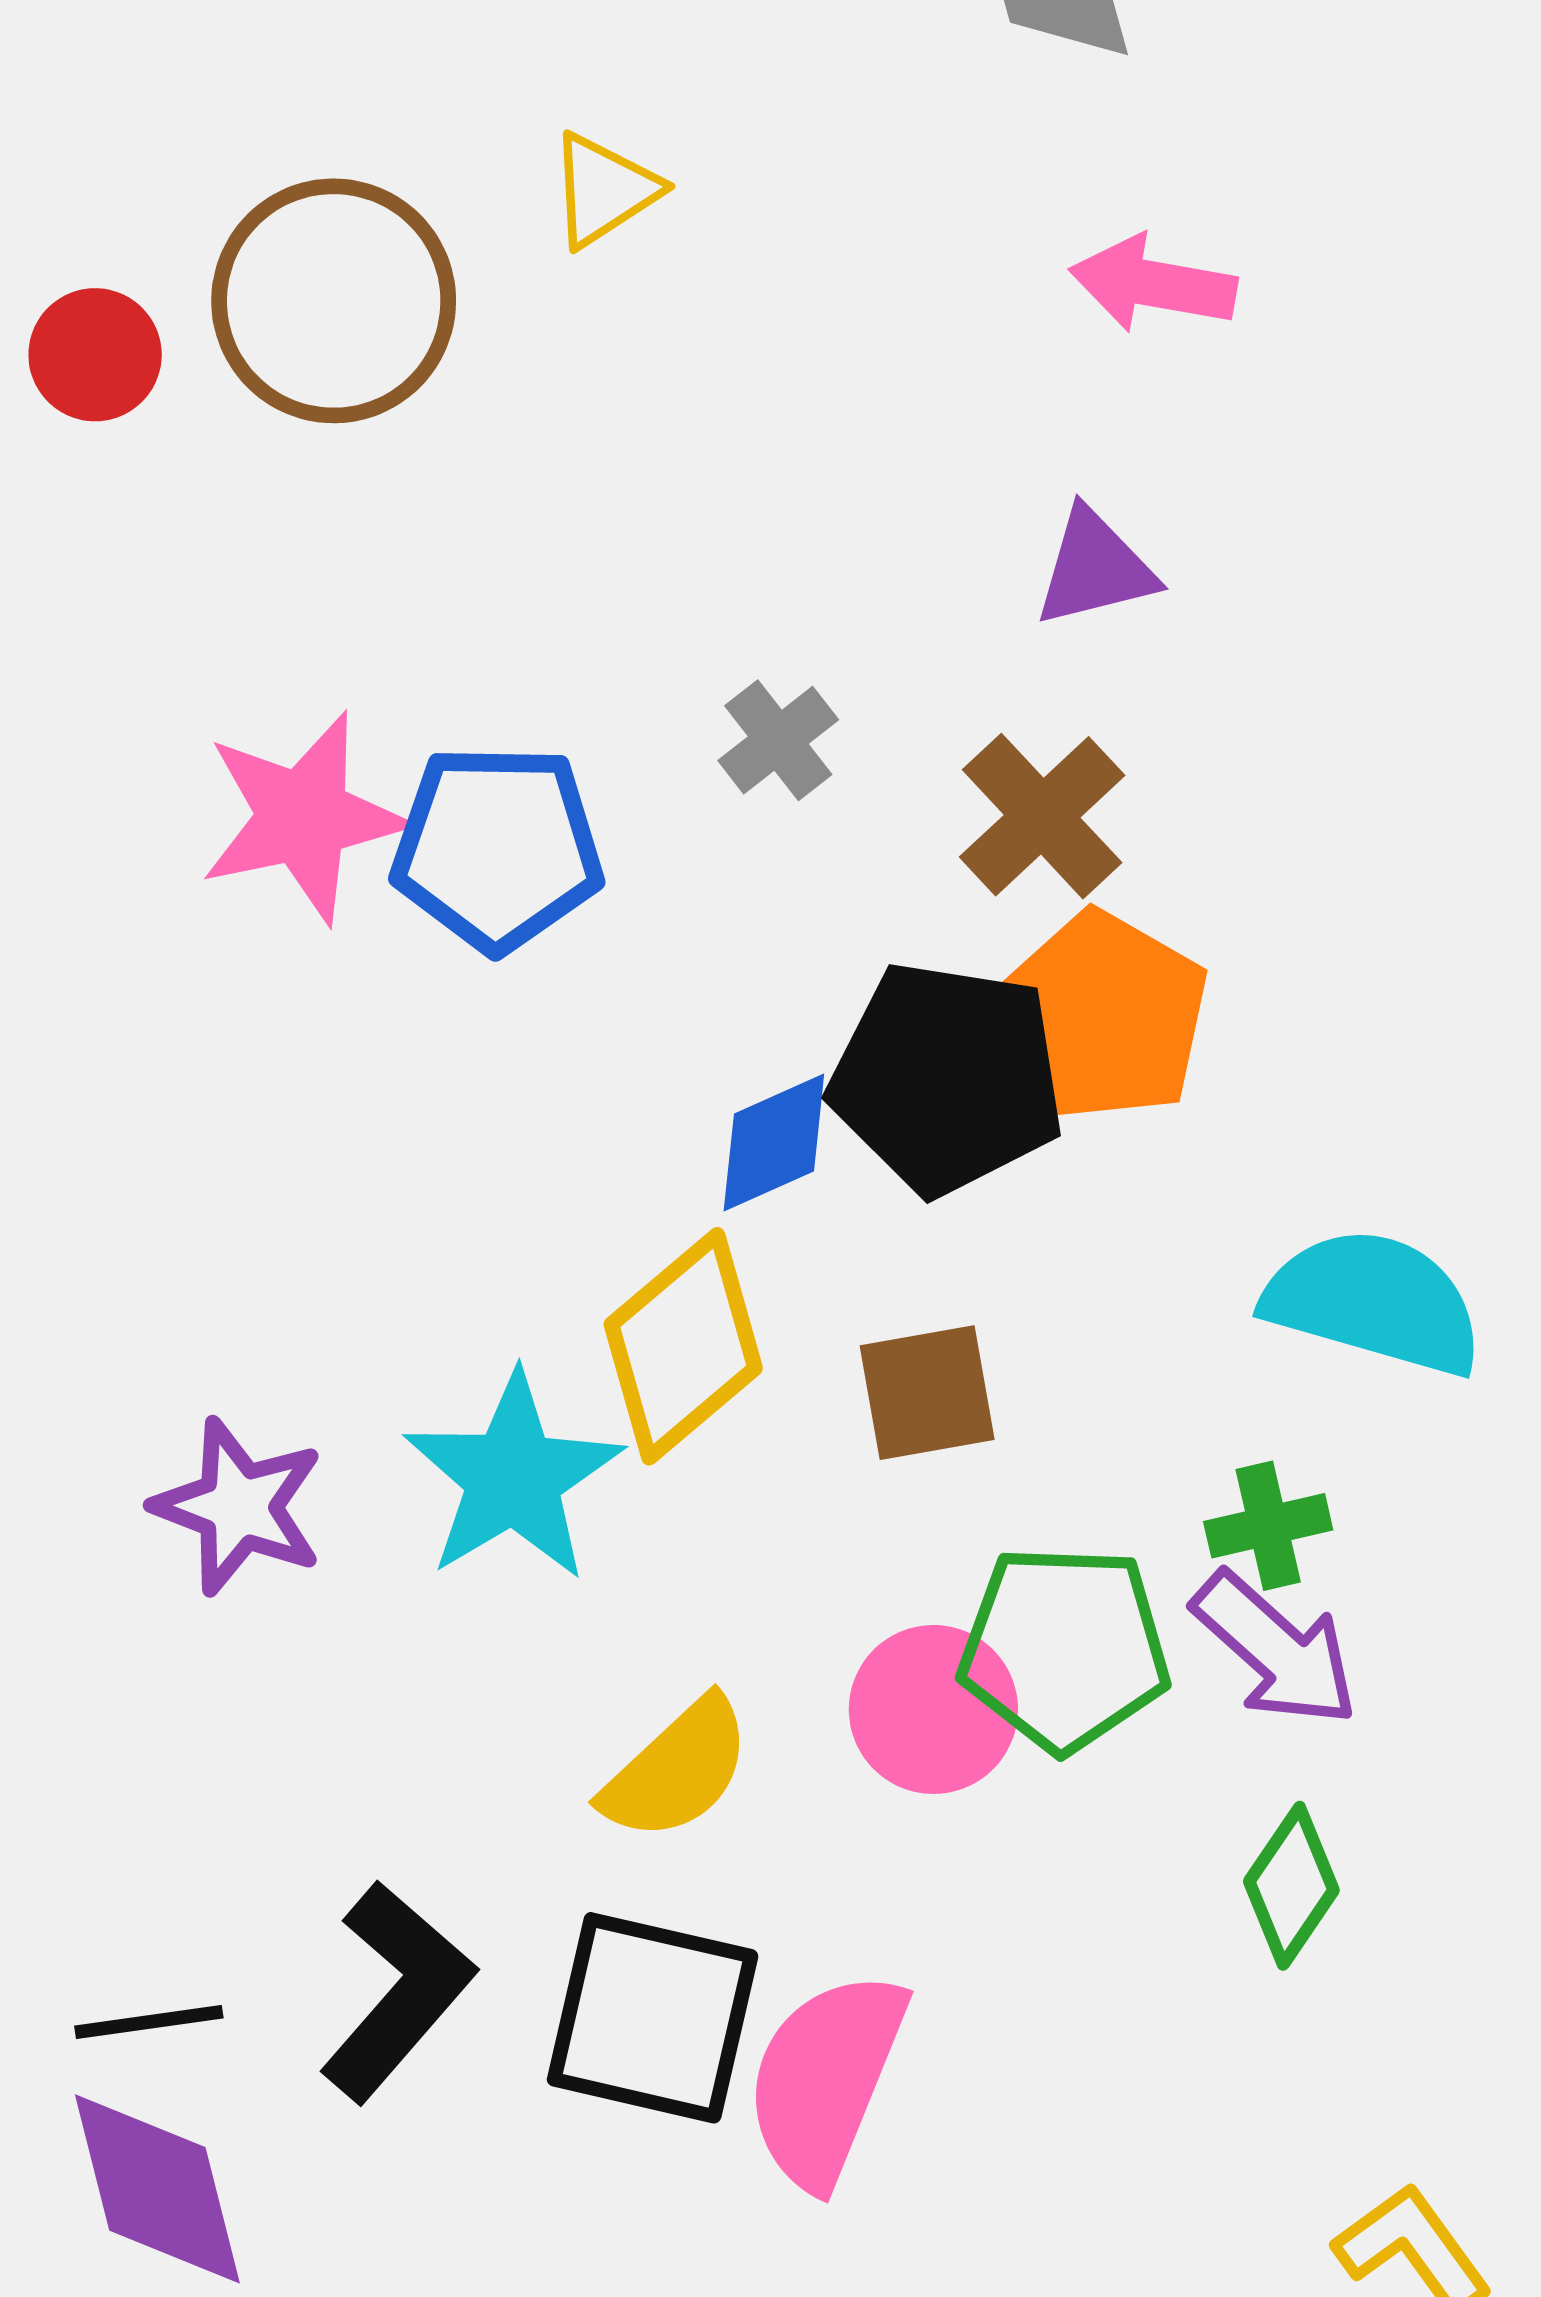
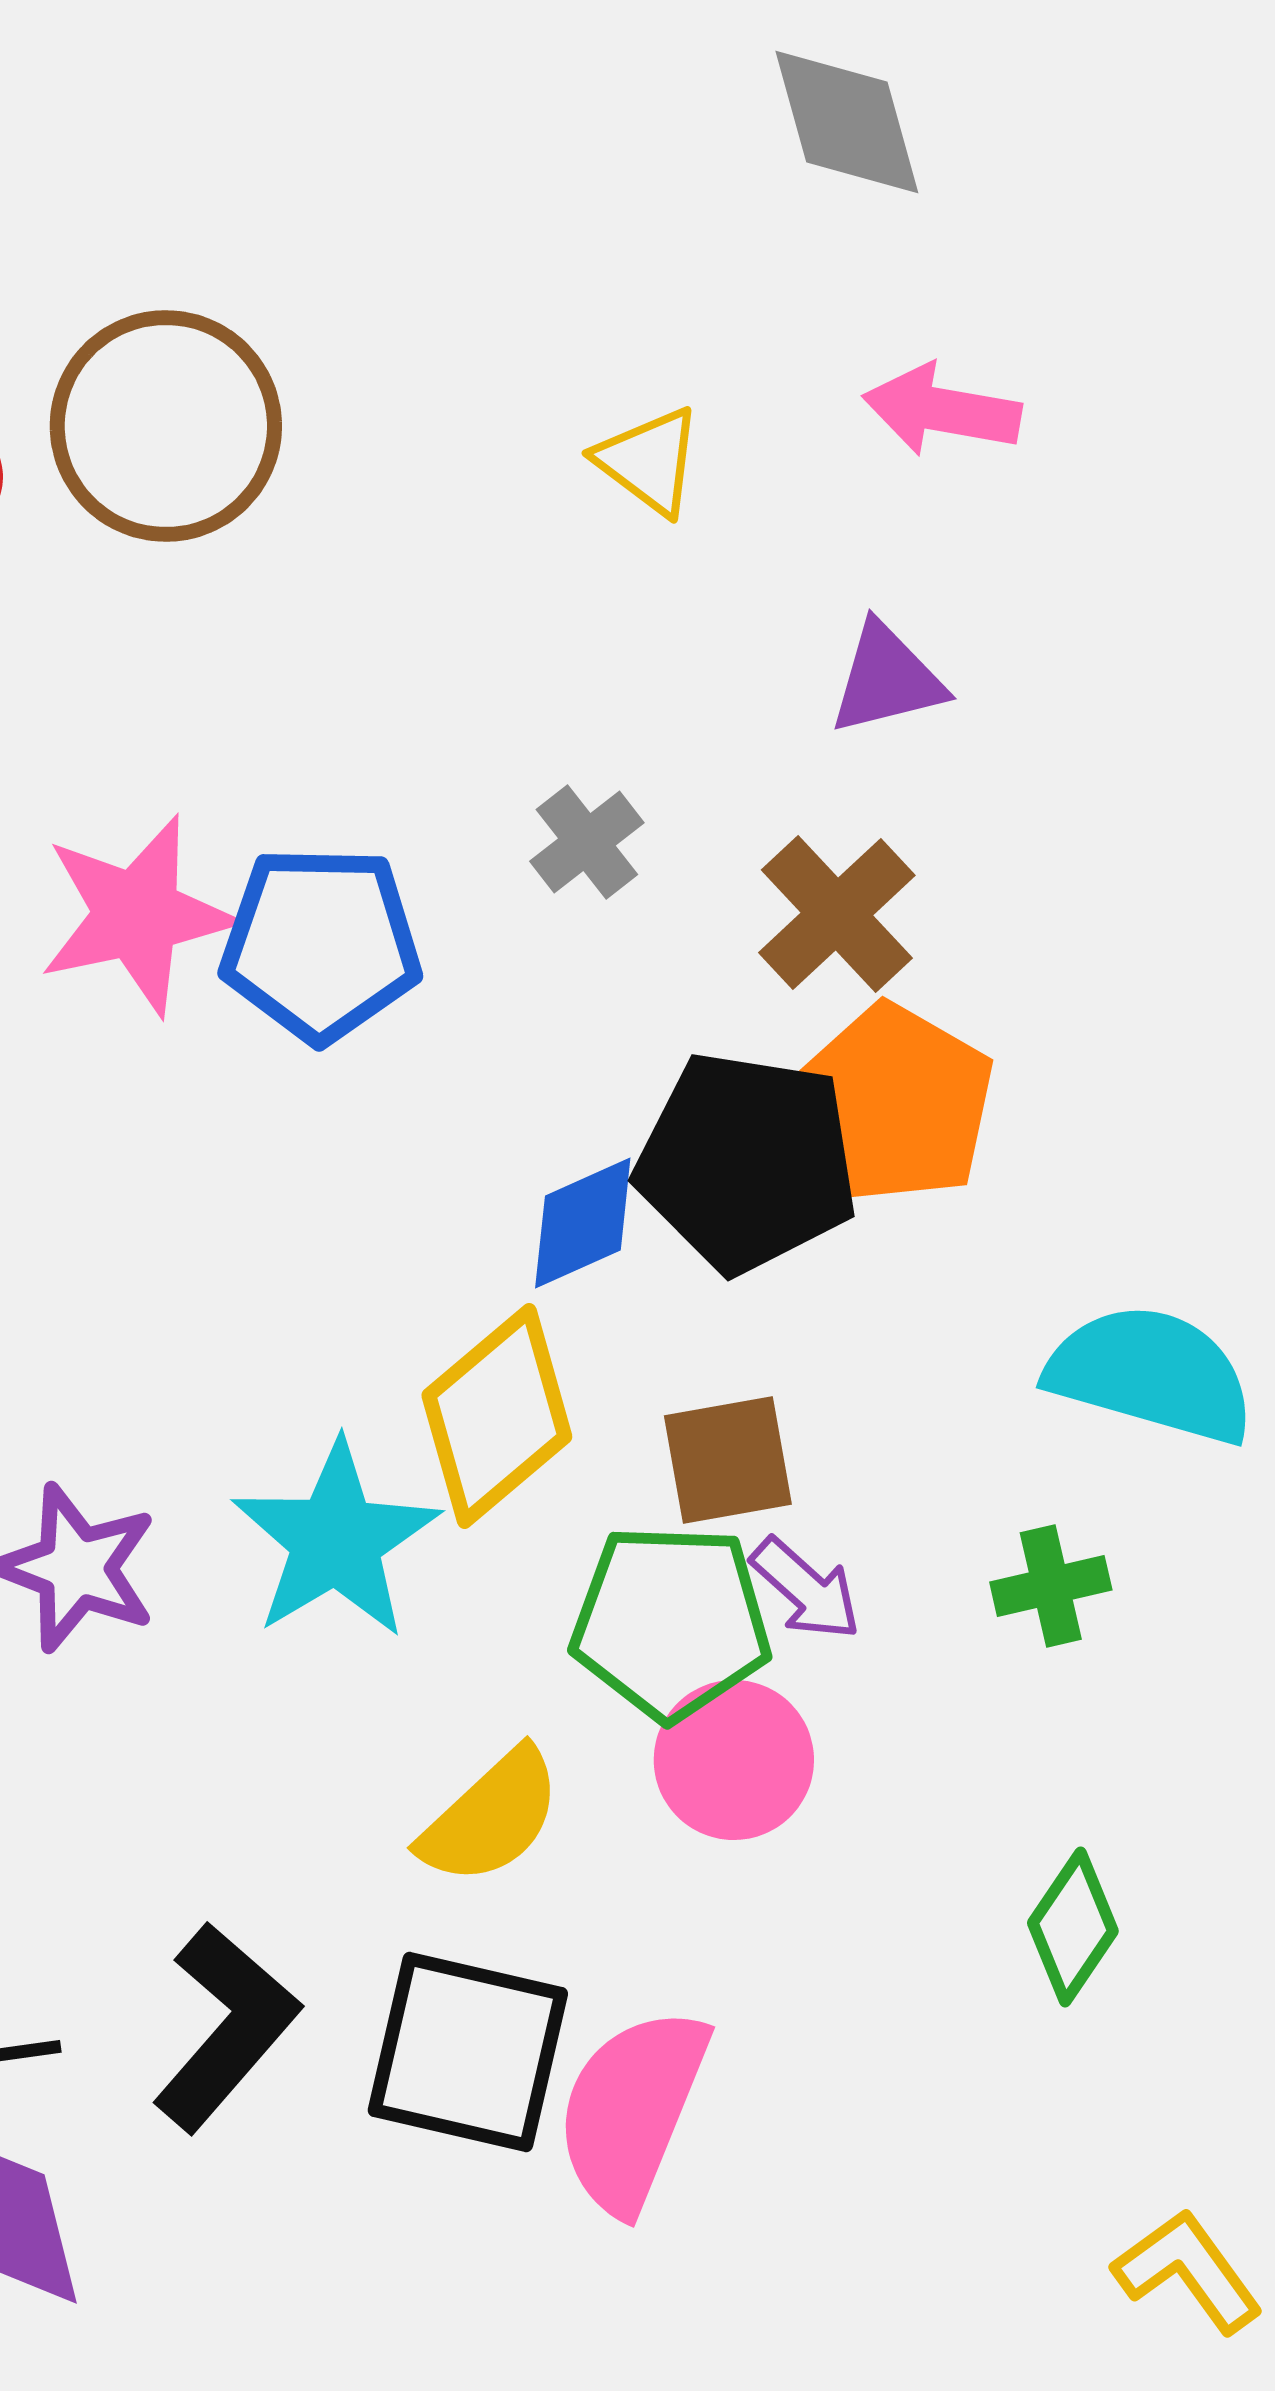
yellow triangle: (604, 190) -> (649, 461), moved, turned -50
green pentagon: (1064, 1648) -> (671, 1622), moved
purple arrow: (1276, 1649) -> (806, 1589), moved, size x0.7

